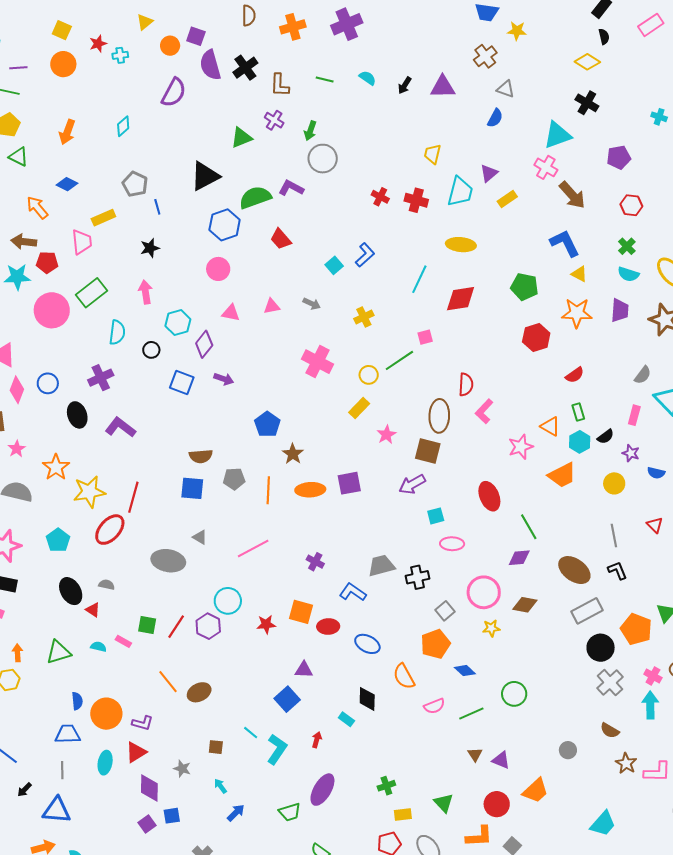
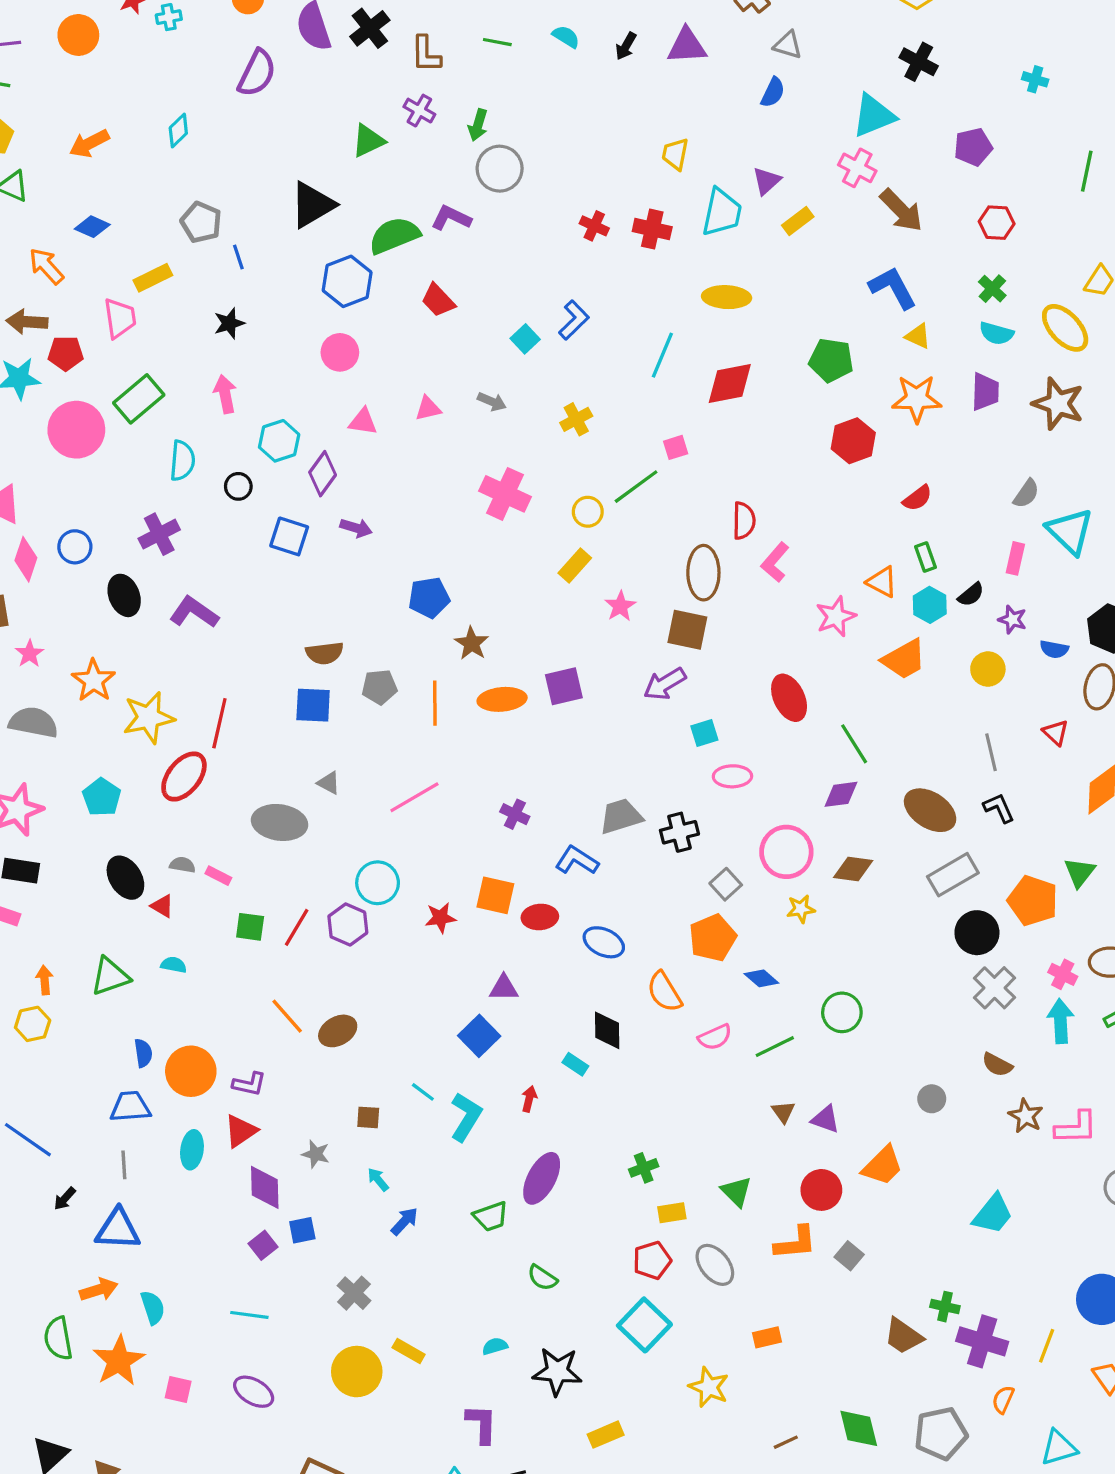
orange arrow: (67, 132) -> (89, 143), turned 45
blue pentagon: (267, 424) -> (429, 598), turned 30
pink rectangle: (123, 641) -> (218, 876), moved

